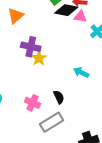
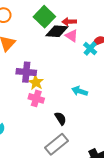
pink triangle: (80, 17) -> (72, 36), turned 32
pink cross: (32, 103) -> (36, 98), moved

